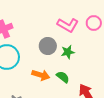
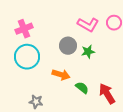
green semicircle: (63, 77) -> (82, 88), moved

